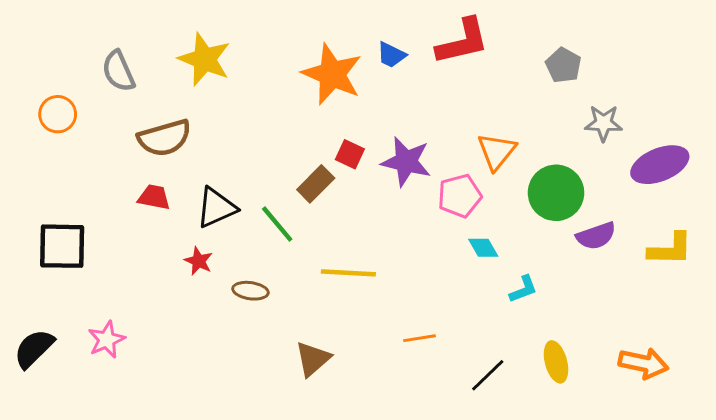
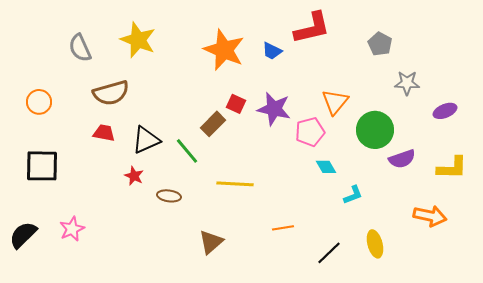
blue trapezoid: (391, 55) -> (272, 51), moved
orange circle: (58, 114) -> (39, 102), moved
purple ellipse: (660, 165) -> (445, 111), size x0.6
orange arrow: (644, 363) -> (430, 216), moved

